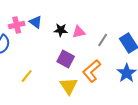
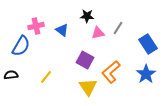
blue triangle: (36, 22) -> (62, 30), moved
black star: (61, 30) -> (87, 16), moved
gray line: (103, 40) -> (118, 28), moved

